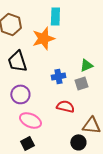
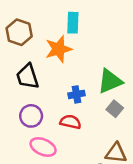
green triangle: (86, 65) -> (110, 81), size x1.6
gray square: (81, 83) -> (115, 109), moved, turned -32
red semicircle: (65, 106) -> (71, 122), moved

